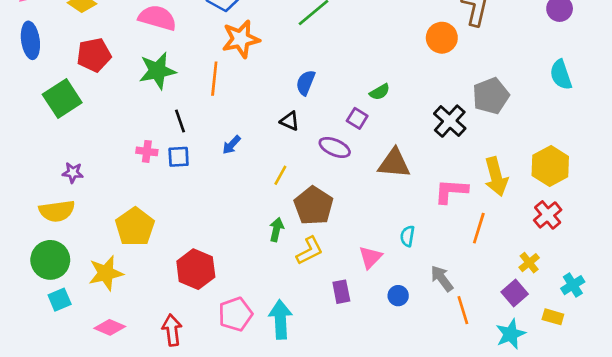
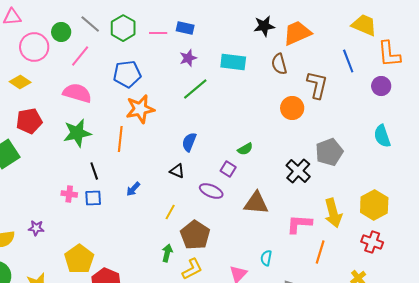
purple star: (73, 173) -> (36, 228), moved
red cross: (548, 215) -> (372, 242), turned -30
yellow pentagon: (135, 227) -> (79, 259), moved

